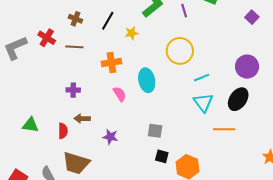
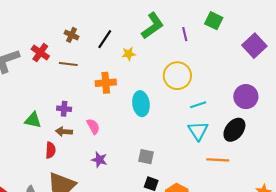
purple square: (252, 17) -> (254, 46), size x1.6
pink semicircle: (120, 94) -> (93, 126), moved
brown arrow: (82, 119) -> (64, 132), moved
green triangle: (30, 125) -> (33, 120), moved

